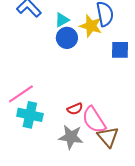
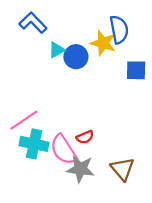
cyan triangle: (62, 20) -> (57, 50), moved
pink semicircle: (94, 120) -> (63, 150), moved

